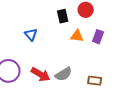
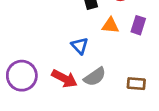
blue triangle: (31, 35) -> (80, 46), moved

